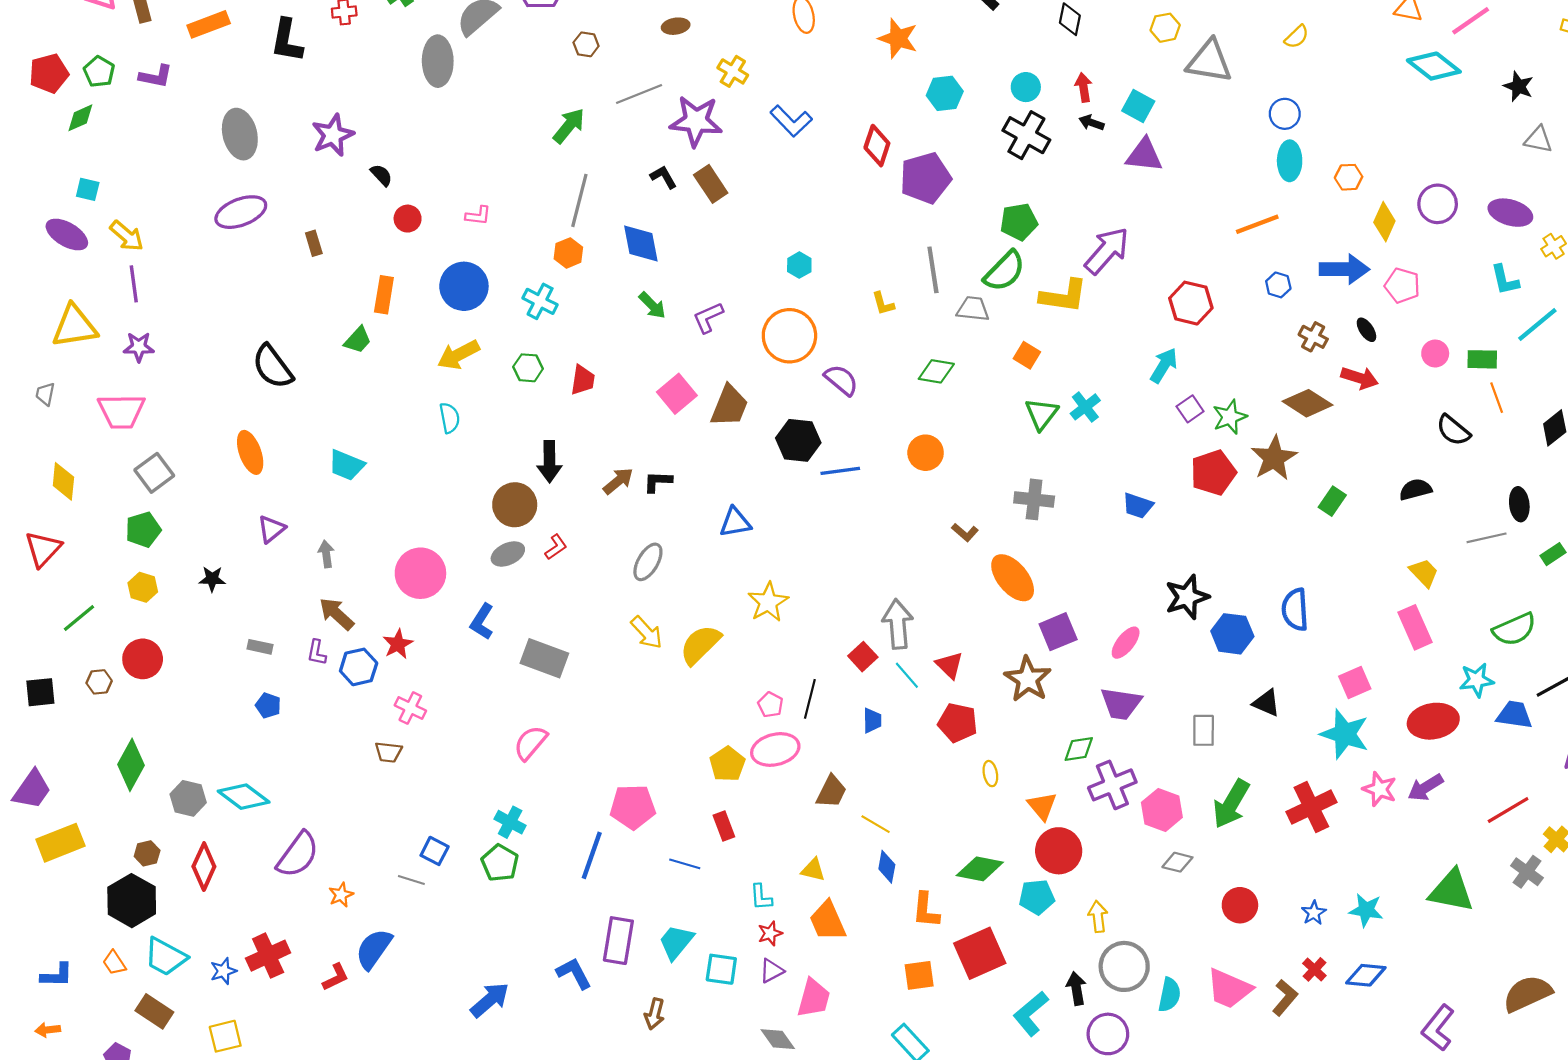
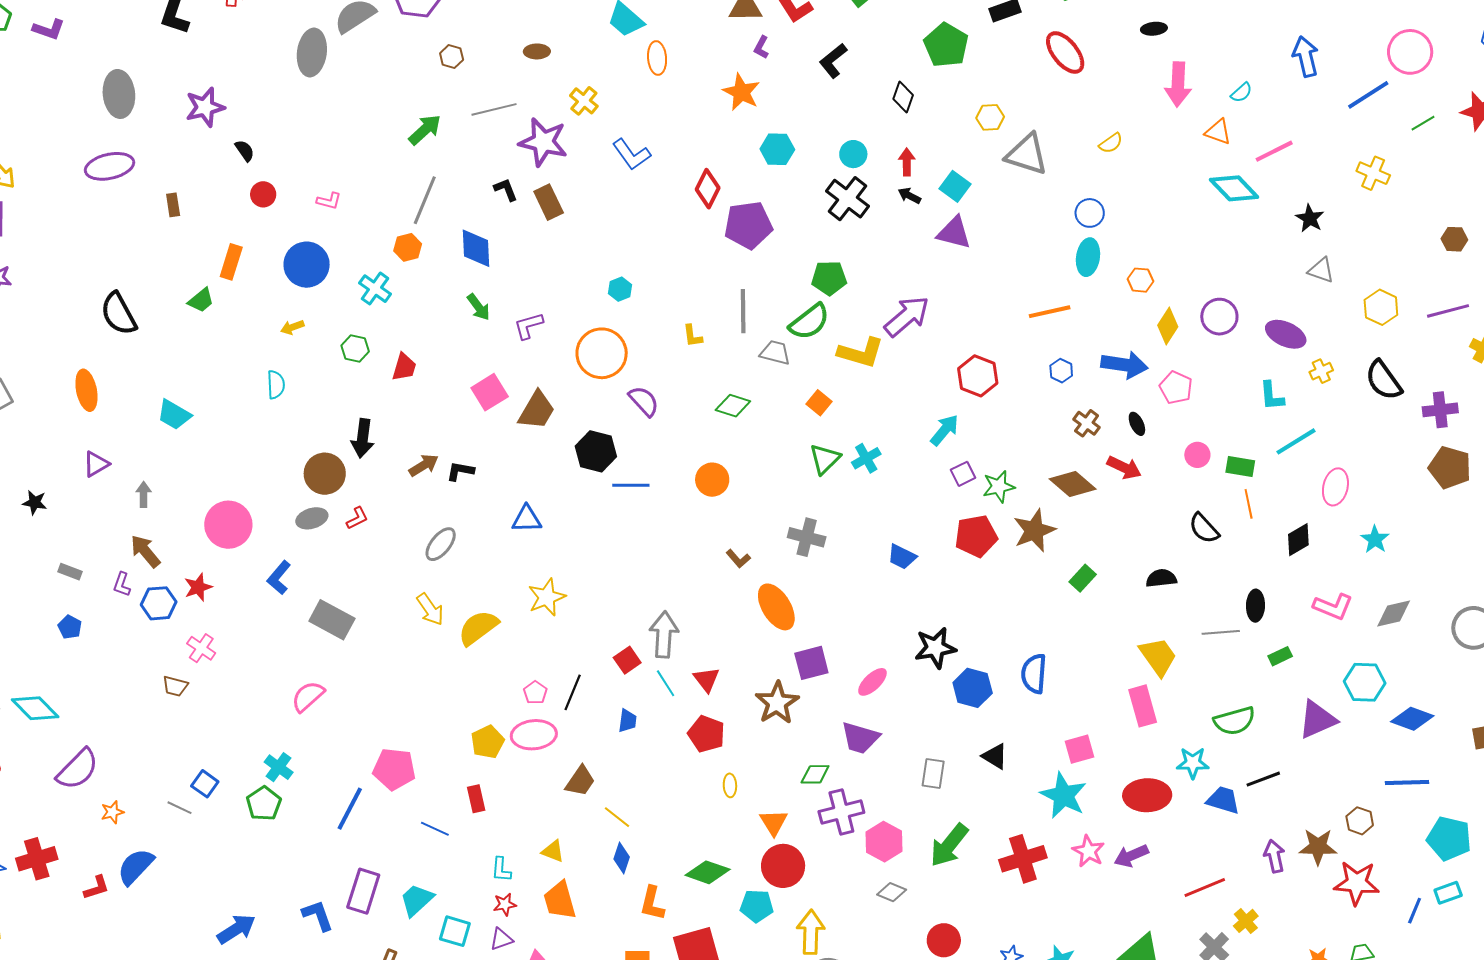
yellow arrow: (458, 355) -> (292, 327), size x0.6
yellow trapezoid: (1424, 573) -> (1158, 656), size x1.4
yellow arrow: (1098, 917) -> (811, 932), size x1.5

